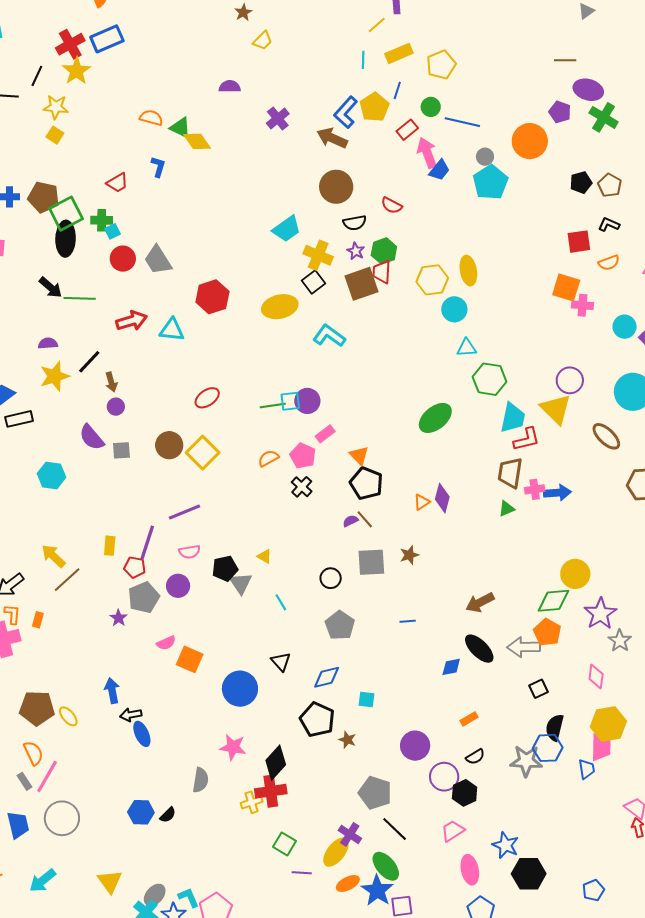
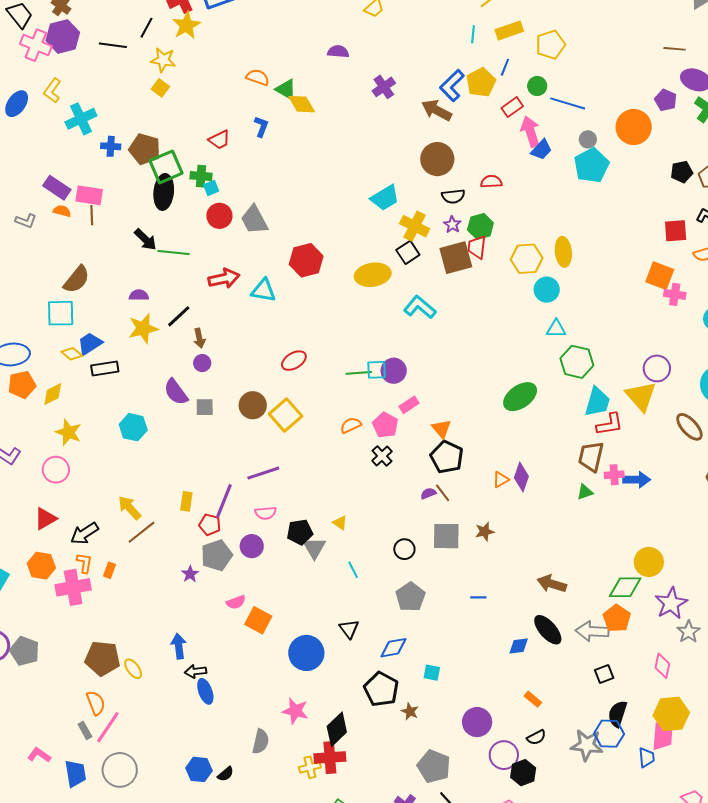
red semicircle: (392, 205) -> (491, 182), turned 145
brown arrow: (480, 602) -> (552, 584), turned 40
orange rectangle: (469, 719) -> (533, 699), turned 66

